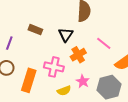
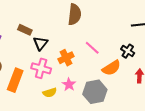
black triangle: (66, 35) -> (40, 43), moved

